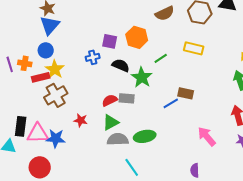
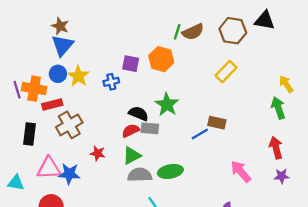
yellow rectangle: (194, 48) -> (226, 72), turned -60
green line: (161, 58) -> (177, 32), moved, turned -40
orange cross: (25, 63) -> (34, 89), size x1.5
black semicircle: (121, 65) -> (139, 114), moved
yellow star: (55, 69) -> (78, 76), moved
black rectangle: (21, 126) -> (30, 134), moved

